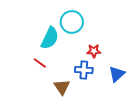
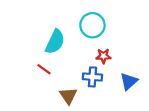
cyan circle: (72, 22) -> (92, 25), moved

